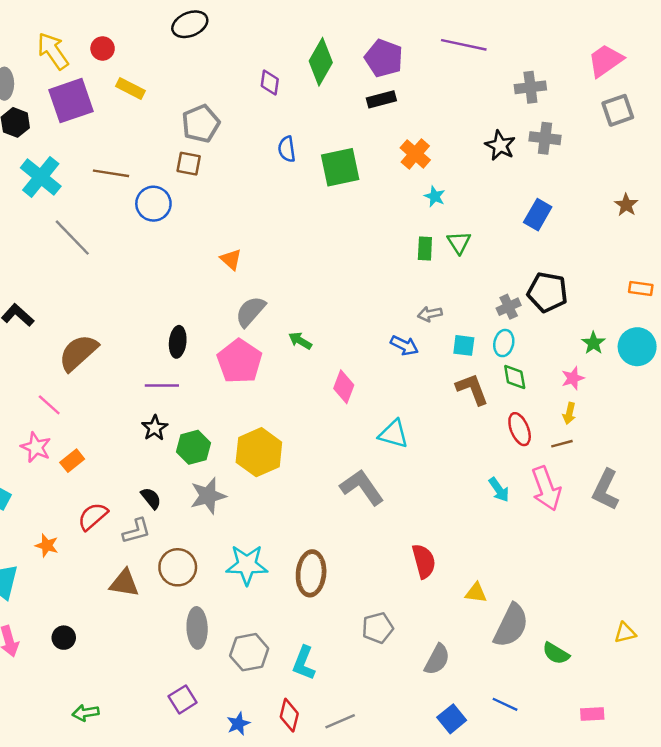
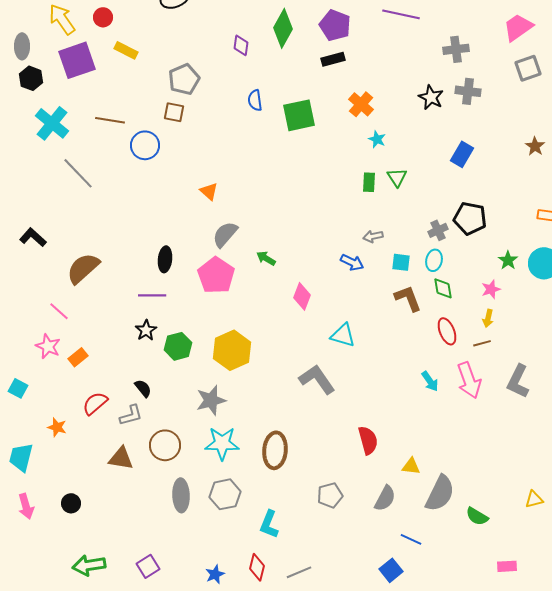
gray star: (208, 496) -> (211, 400), moved
gray hexagon: (249, 652) -> (225, 494), moved
gray semicircle: (437, 659) -> (385, 498), moved
purple square: (183, 699) -> (148, 566), moved
blue line: (505, 704) -> (411, 539), moved
green arrow: (86, 713) -> (89, 565), size x1.5

